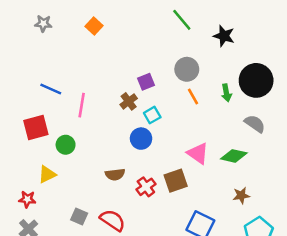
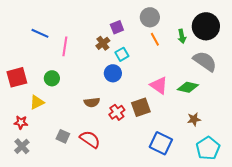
gray semicircle: (255, 124) -> (205, 61), size x1.4
red square: (36, 127) -> (17, 77), moved

